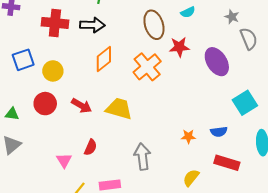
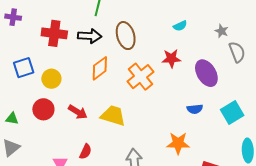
brown ellipse: (154, 25) -> (126, 36), moved
blue semicircle: (219, 132) -> (195, 109), moved
orange star: (188, 136) -> (178, 143), size x1.6

